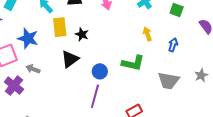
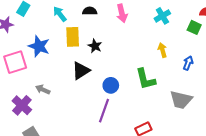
green L-shape: (133, 63) -> (146, 79), turned 60
gray arrow: (33, 69) -> (43, 90), moved
purple cross: (14, 86) -> (22, 105), moved

